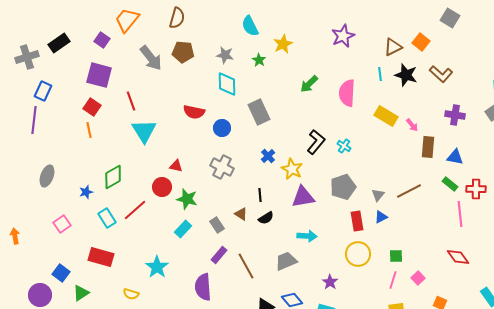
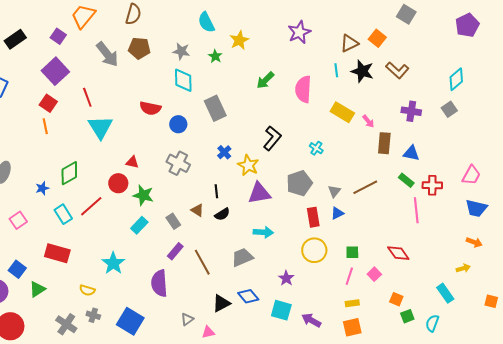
purple square: (99, 75) -> (55, 71), turned 32
cyan cross: (344, 146) -> (316, 148), moved
red diamond: (458, 257) -> (398, 253), moved

